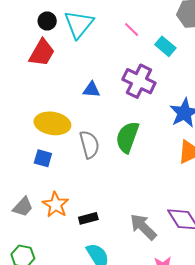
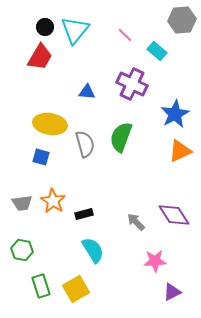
gray trapezoid: (23, 207) -> (22, 203), turned 40
gray arrow: (143, 227) -> (136, 222), size x0.7

